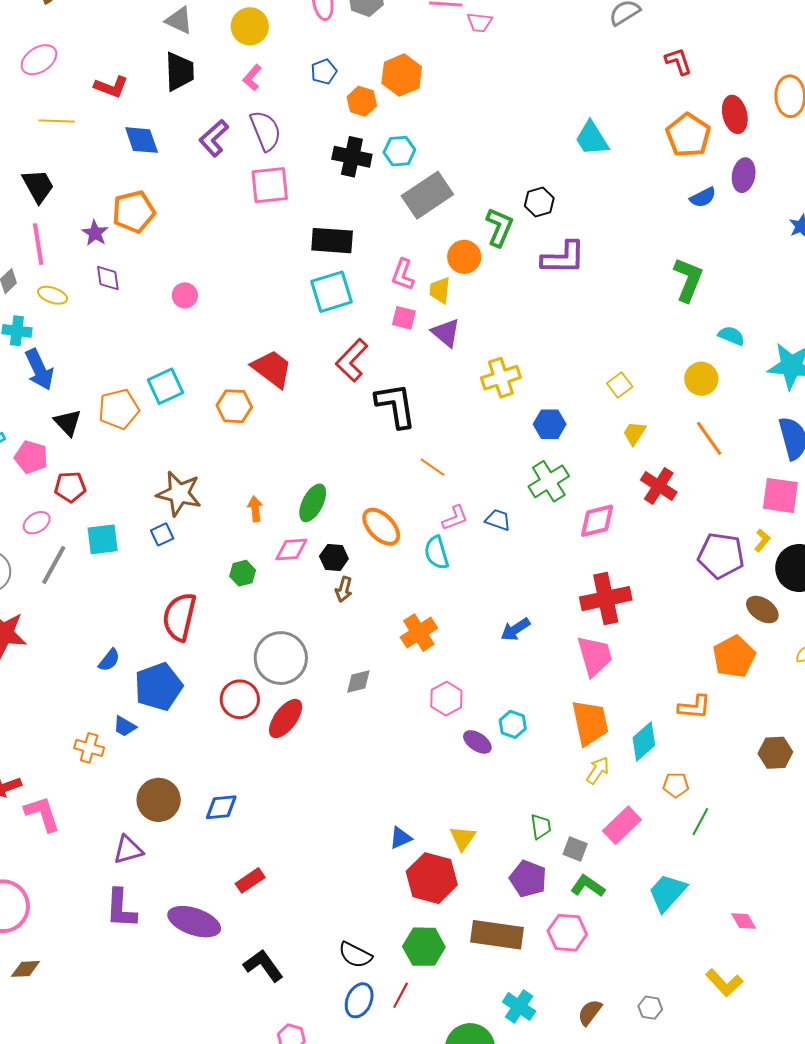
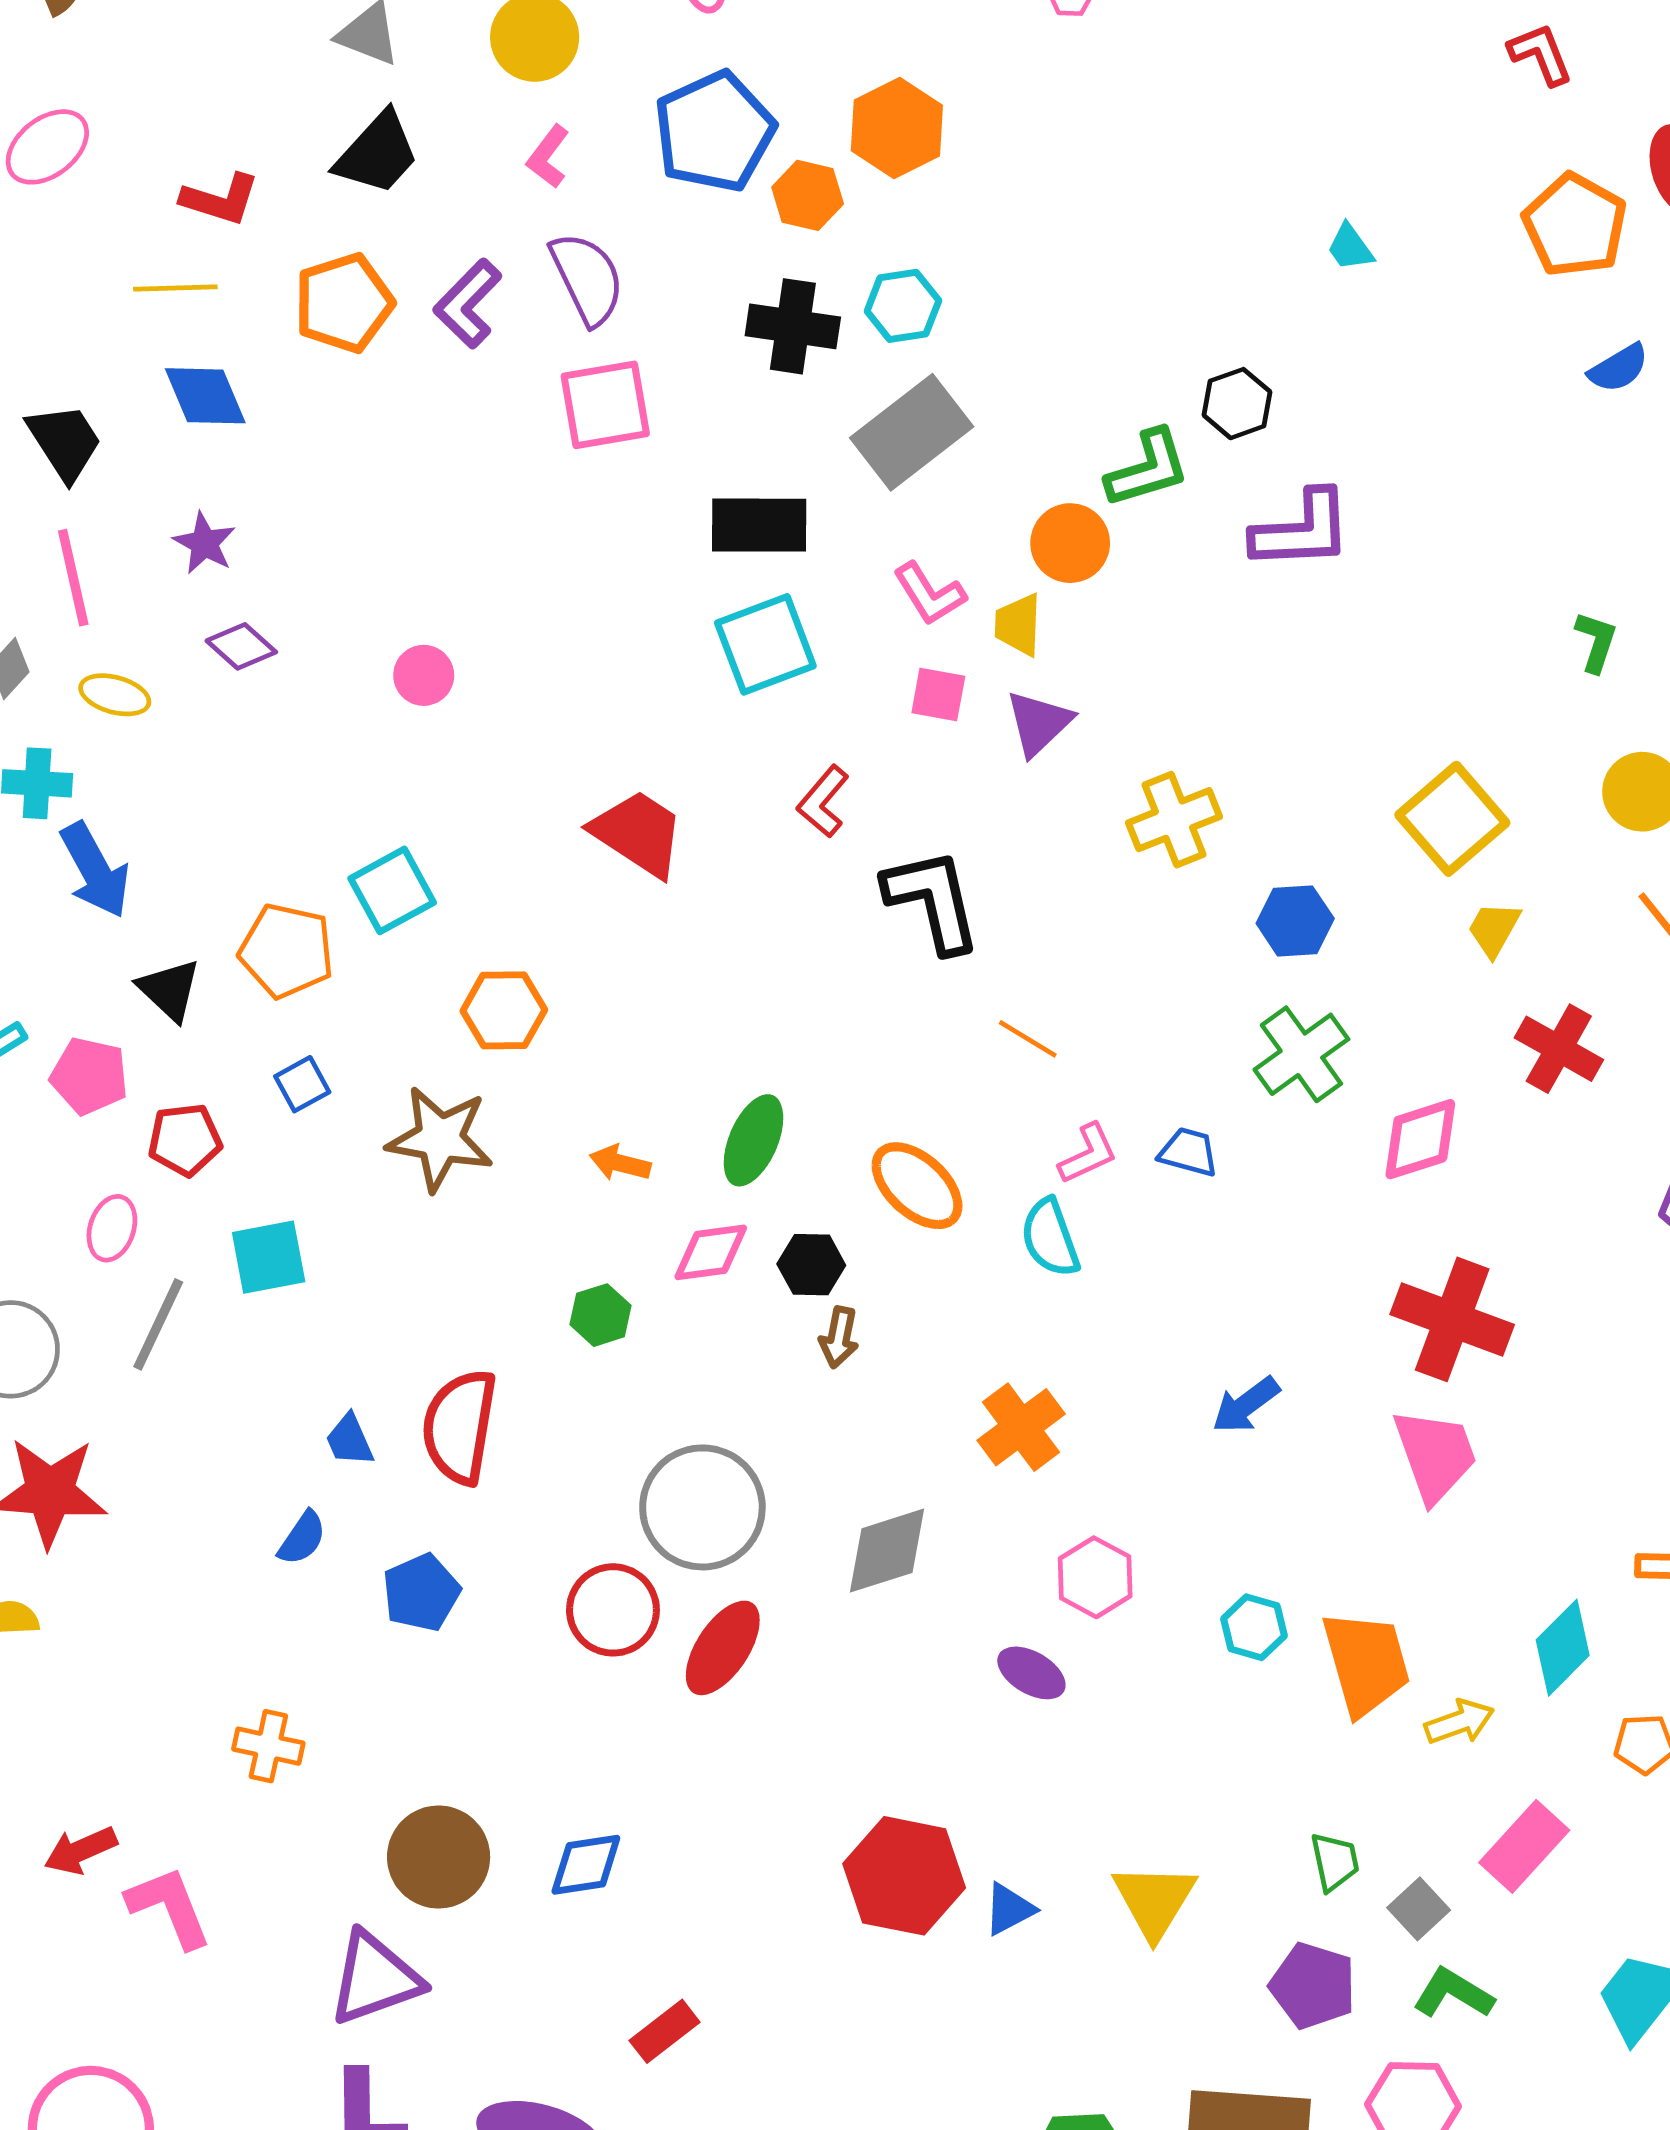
black trapezoid: (179, 72) -> (377, 153), turned 48
blue pentagon: (324, 72) -> (714, 132), size x2.0
yellow line: (57, 121) -> (175, 288), moved
cyan trapezoid: (592, 138) -> (1350, 247), size x0.6
blue diamond: (142, 140) -> (205, 396), moved
gray rectangle: (427, 195) -> (912, 432), moved
orange pentagon: (134, 212) -> (344, 303), moved
green L-shape: (499, 227) -> (1148, 469), turned 54
pink L-shape: (403, 275) -> (929, 594), turned -48
purple diamond: (108, 278) -> (241, 646), turned -36
green L-shape: (688, 280) -> (1596, 642), moved, size x0.6
purple triangle: (446, 333) -> (1039, 723), turned 40
red L-shape: (352, 360) -> (823, 801), size x0.7
yellow square: (620, 385) -> (1452, 819), size x1.8
orange hexagon: (234, 406) -> (504, 1010), moved
orange pentagon: (119, 409) -> (287, 951), turned 30
orange arrow: (255, 509) -> (620, 1163), turned -65
pink ellipse: (37, 523) -> (112, 1228), turned -36
blue square: (162, 534) -> (302, 1084), moved
red cross: (606, 599) -> (1452, 1319), turned 36
gray diamond: (358, 681) -> (887, 1551), size x1.5
blue pentagon: (158, 687) -> (421, 1593), size x0.7
orange trapezoid: (590, 723) -> (1366, 1663), moved
blue trapezoid: (125, 726) -> (349, 1440), moved, turned 40
purple ellipse: (477, 742) -> (1031, 1673), moved
yellow arrow: (598, 770) -> (1459, 1722), turned 40
yellow triangle: (463, 838) -> (1154, 1901), size x1.4
gray square: (575, 849) -> (1419, 1909), turned 30
purple triangle: (128, 850) -> (375, 1978), size x1.4
red hexagon: (432, 878) -> (904, 1876), moved

